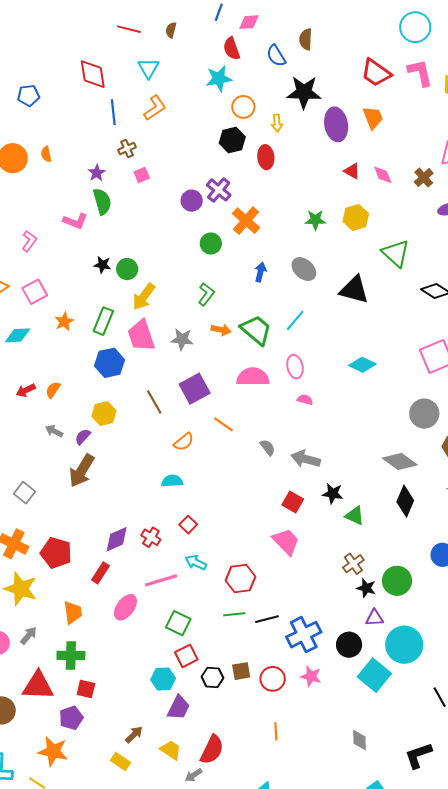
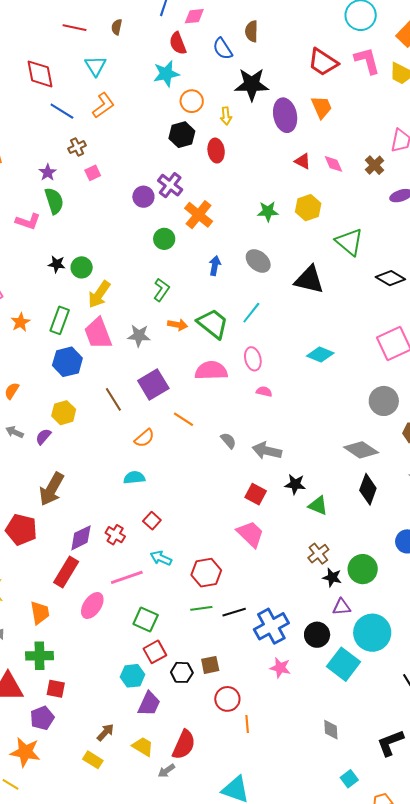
blue line: (113, 112) -> (62, 111), turned -50
brown arrow: (82, 471) -> (52, 489), moved
red pentagon: (56, 553) -> (21, 530), moved
red rectangle: (100, 573) -> (66, 572), size x1.4
red circle: (273, 679) -> (227, 699), moved

